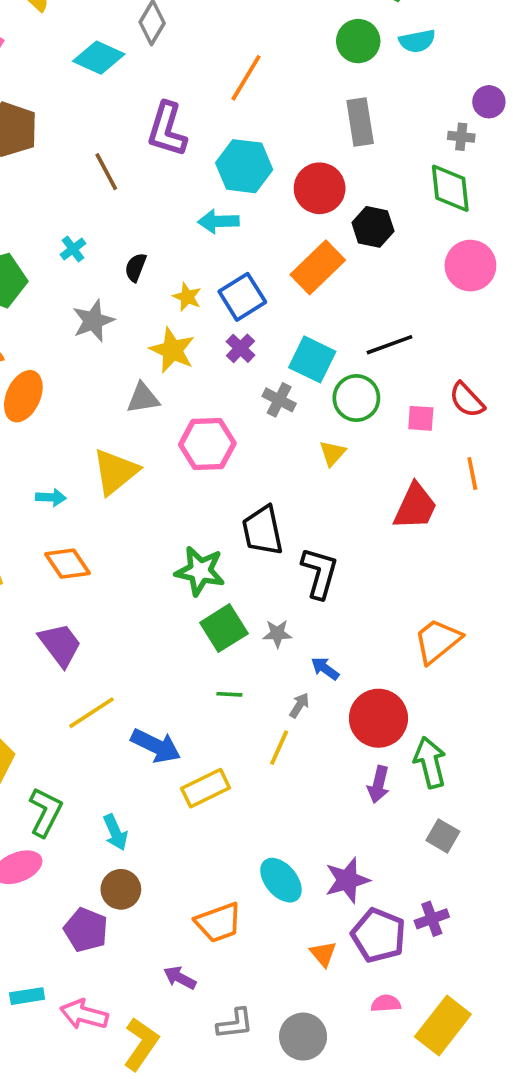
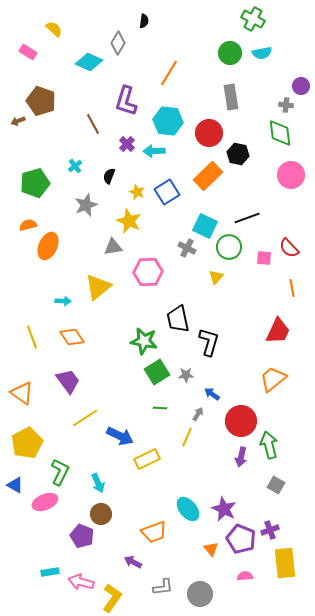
purple cross: (240, 348) -> (127, 144), moved
red trapezoid: (415, 507) -> (278, 331), moved
purple star: (347, 880) -> (224, 509), turned -30
yellow rectangle: (443, 1026) -> (285, 563), moved, turned -44

